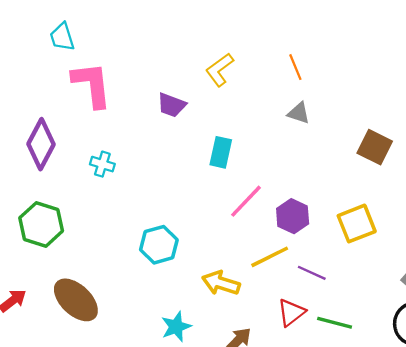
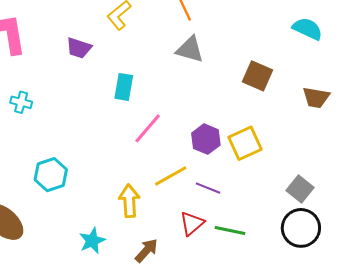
gray triangle: (299, 113) -> (190, 49), size x1.4
purple hexagon: (293, 216) -> (206, 139), moved
cyan hexagon: (159, 245) -> (51, 175), moved
yellow arrow: (221, 283) -> (129, 201), turned 72

